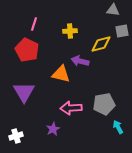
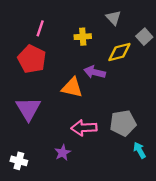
gray triangle: (113, 10) -> (113, 18), moved, turned 40
gray square: (122, 31) -> (144, 37), turned -32
white cross: (16, 136) -> (19, 161), turned 32

